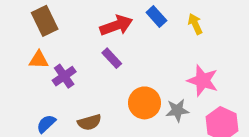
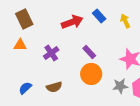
purple rectangle: (112, 58) -> (89, 52), moved
purple cross: (64, 76) -> (51, 53), moved
gray star: (177, 110) -> (120, 86), moved

